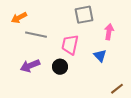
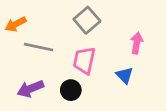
gray square: (84, 15) -> (87, 20), moved, turned -30

